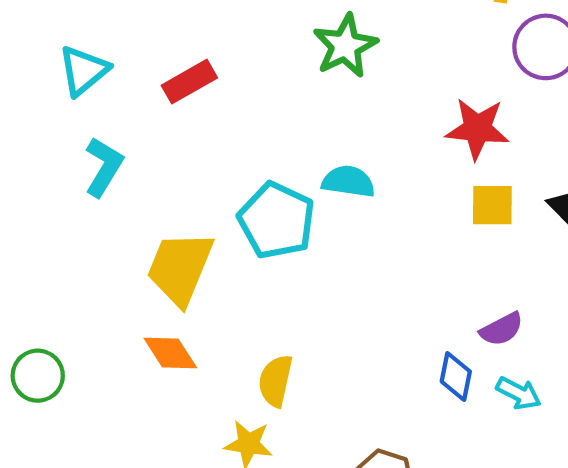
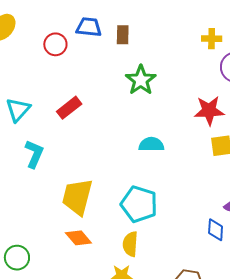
cyan pentagon: (276, 220) -> (139, 204), moved

